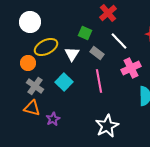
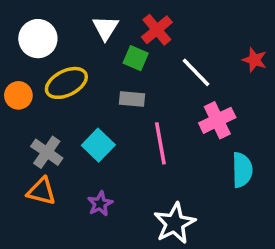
red cross: (108, 13) -> (157, 30), moved
gray rectangle: (97, 53) -> (132, 99), moved, turned -32
white triangle: (72, 54) -> (105, 28), moved
orange circle: (28, 63) -> (18, 95), moved
purple star: (53, 119) -> (100, 204), moved

